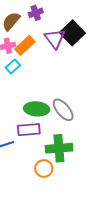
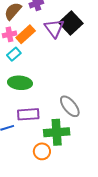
green ellipse: (37, 109) -> (20, 83), moved
gray ellipse: (63, 110) -> (70, 106), moved

